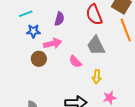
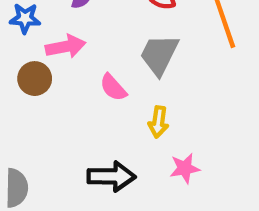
gray trapezoid: (96, 46) -> (159, 55), turned 50

